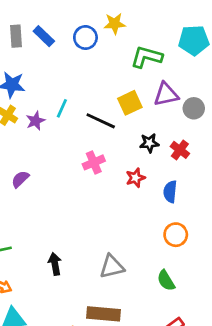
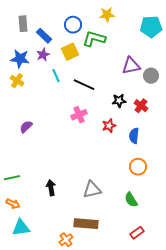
yellow star: (115, 24) -> (107, 15), moved
blue rectangle: (44, 36) -> (44, 36), moved
green L-shape: (147, 57) -> (94, 39), moved
yellow square: (130, 103) -> (70, 52), moved
cyan line: (62, 108) -> (56, 76), turned -48
purple star: (35, 121) -> (43, 55), moved

